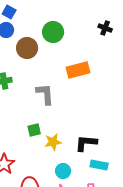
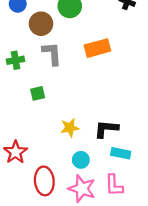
gray L-shape: (45, 94) -> (52, 54), moved
green square: (34, 130) -> (38, 93), moved

